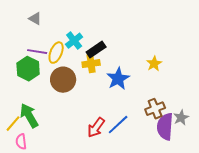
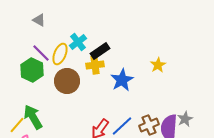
purple line: (37, 52) -> (41, 53), turned 36
brown cross: (155, 109) -> (149, 125), moved

